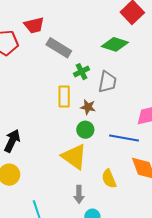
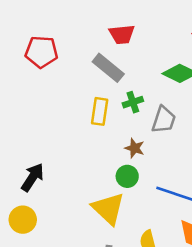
red trapezoid: (34, 25) -> (122, 34), moved
yellow rectangle: (64, 96) -> (100, 111), moved

